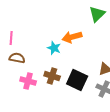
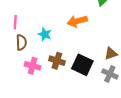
cyan star: (54, 48) -> (45, 34), moved
brown semicircle: (17, 58) -> (21, 42), turned 77

